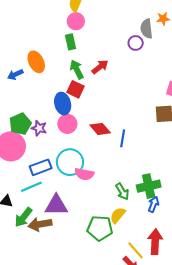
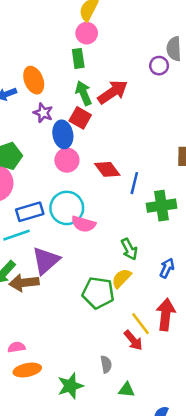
red arrow: (100, 67) -> (113, 92), size x1.4
purple star: (39, 128) -> (43, 113), moved
green cross: (149, 186) -> (161, 206), moved
purple triangle: (56, 205) -> (46, 260), turned -45

